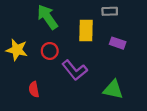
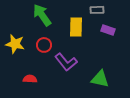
purple rectangle: (118, 43) -> (108, 30), moved
red semicircle: (34, 89) -> (30, 79), turned 104

